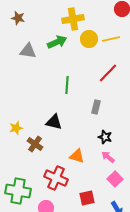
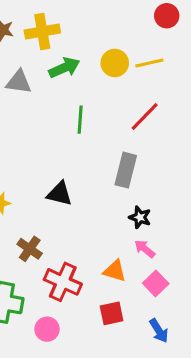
yellow cross: (73, 19) -> (42, 31), moved
green line: (67, 85) -> (80, 120), moved
gray rectangle: (96, 107) -> (126, 170), size x1.5
brown cross: (35, 144) -> (30, 249), moved
orange triangle: (77, 156) -> (115, 271), moved

